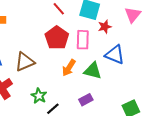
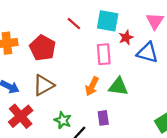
red pentagon: (57, 38) -> (43, 48), moved
blue triangle: (115, 55) -> (147, 53), moved
purple rectangle: (86, 100) -> (103, 118), moved, turned -64

